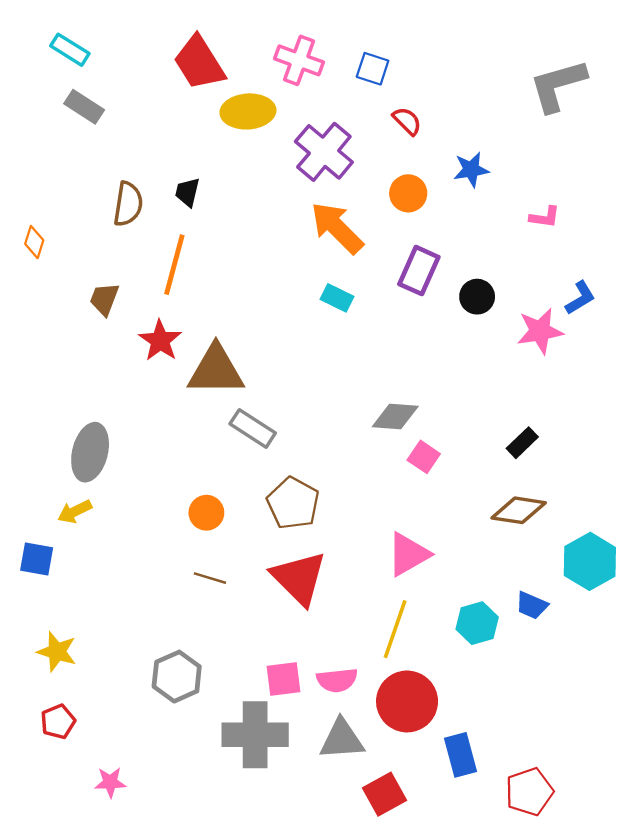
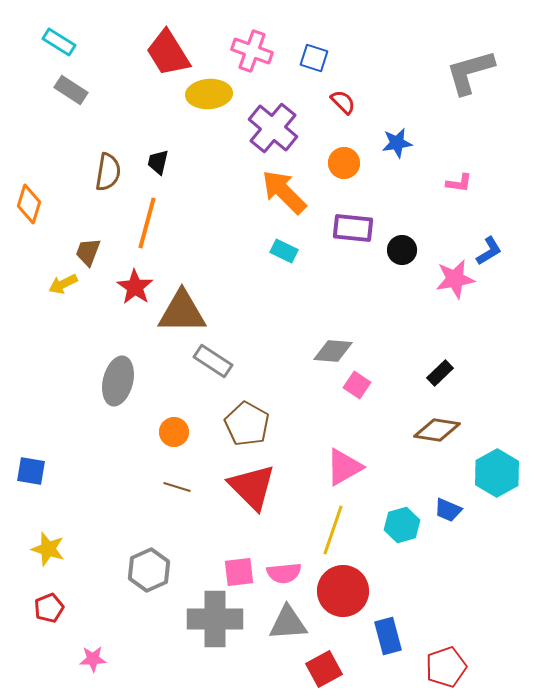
orange diamond: (34, 242) -> (29, 204), size x1.4
purple rectangle: (419, 271) -> (353, 228), turned 72
gray ellipse: (90, 452) -> (118, 381), moved
yellow arrow: (75, 512) -> (63, 284), moved

